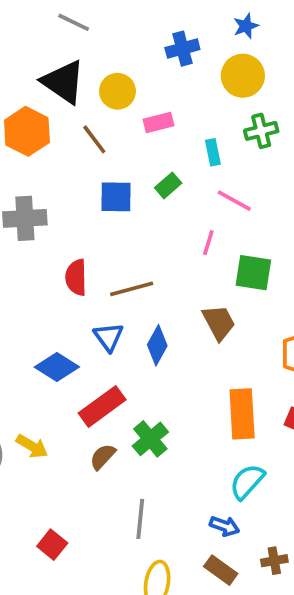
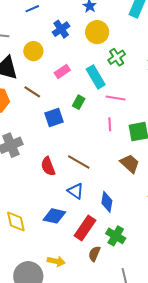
yellow circle: (117, 91) -> (33, 51), moved
cyan rectangle: (213, 152) -> (96, 77), size x1.6
brown line: (132, 289) -> (79, 162), turned 65
blue diamond: (157, 345) -> (107, 202), moved

